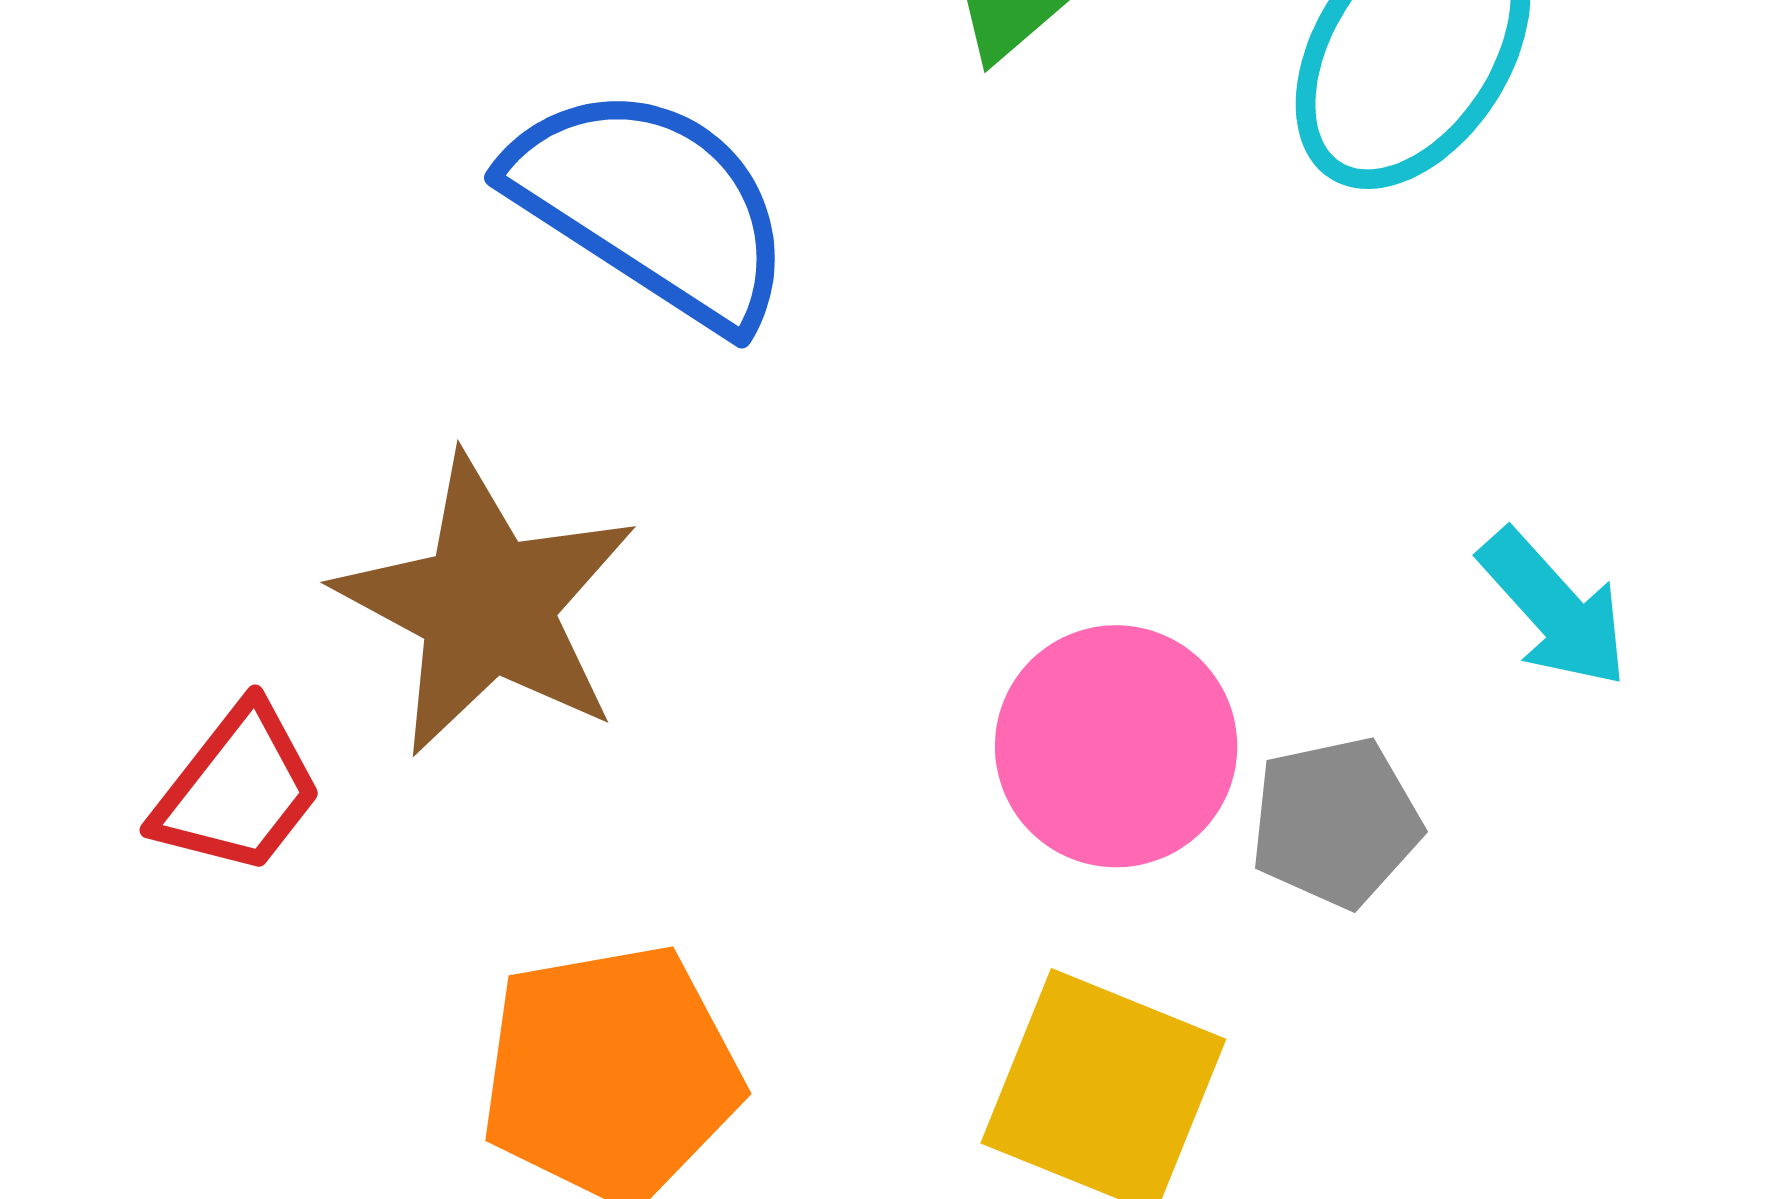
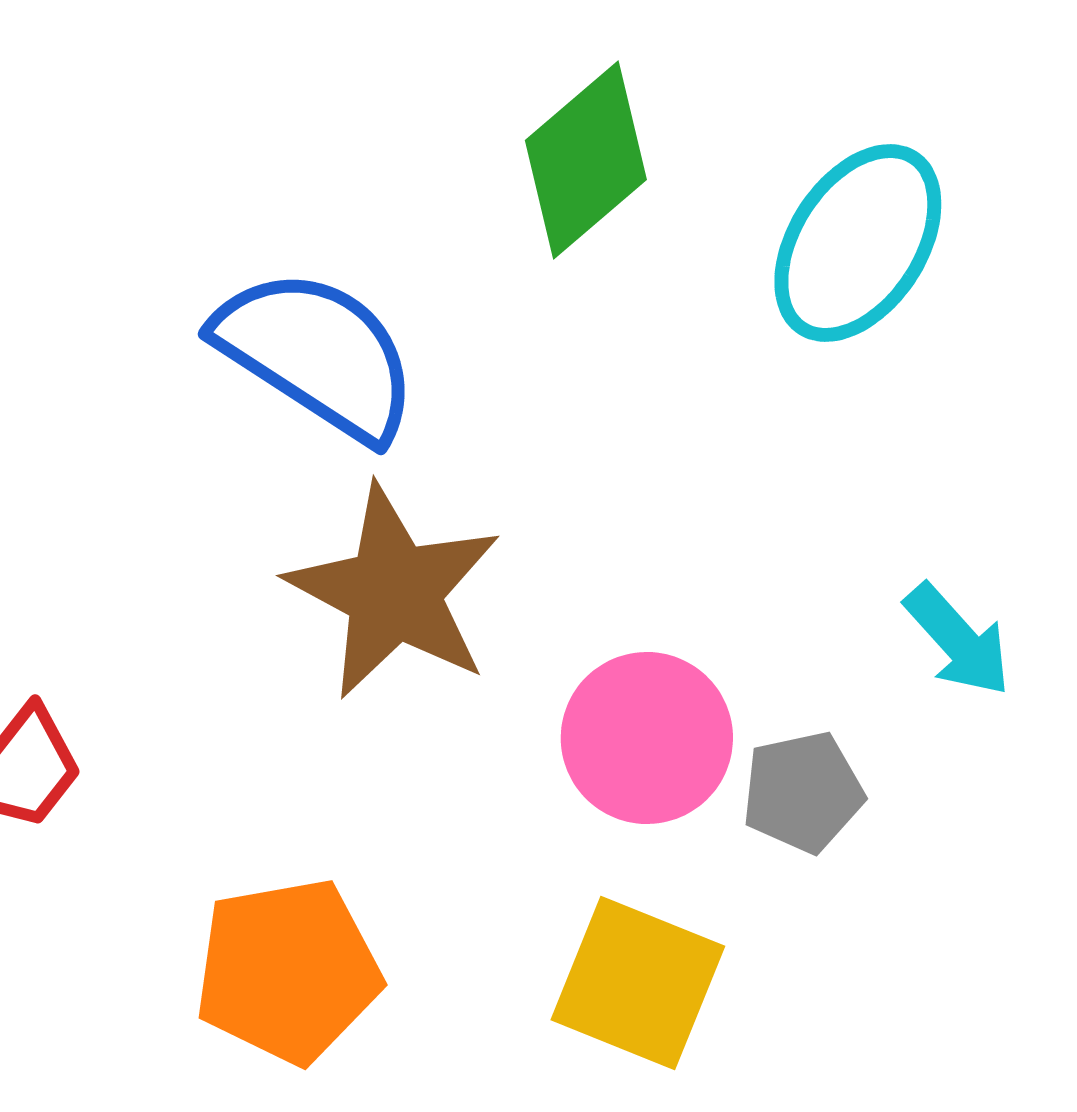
brown star: (487, 606) -> (394, 592), moved

